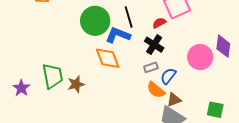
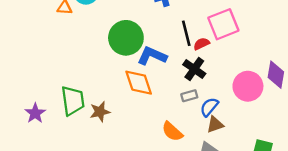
black line: (129, 17) -> (186, 33), moved
orange semicircle: (156, 90) -> (172, 132), moved
brown triangle: (174, 100) -> (215, 124), moved

